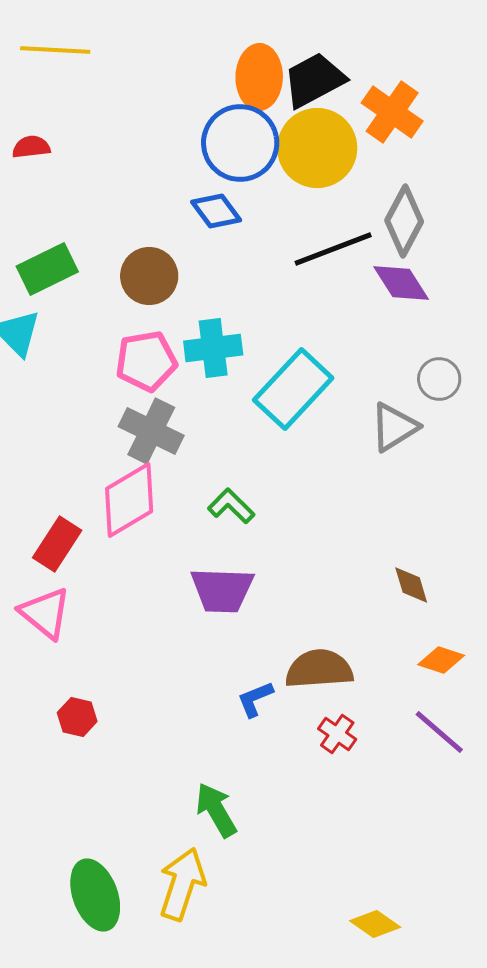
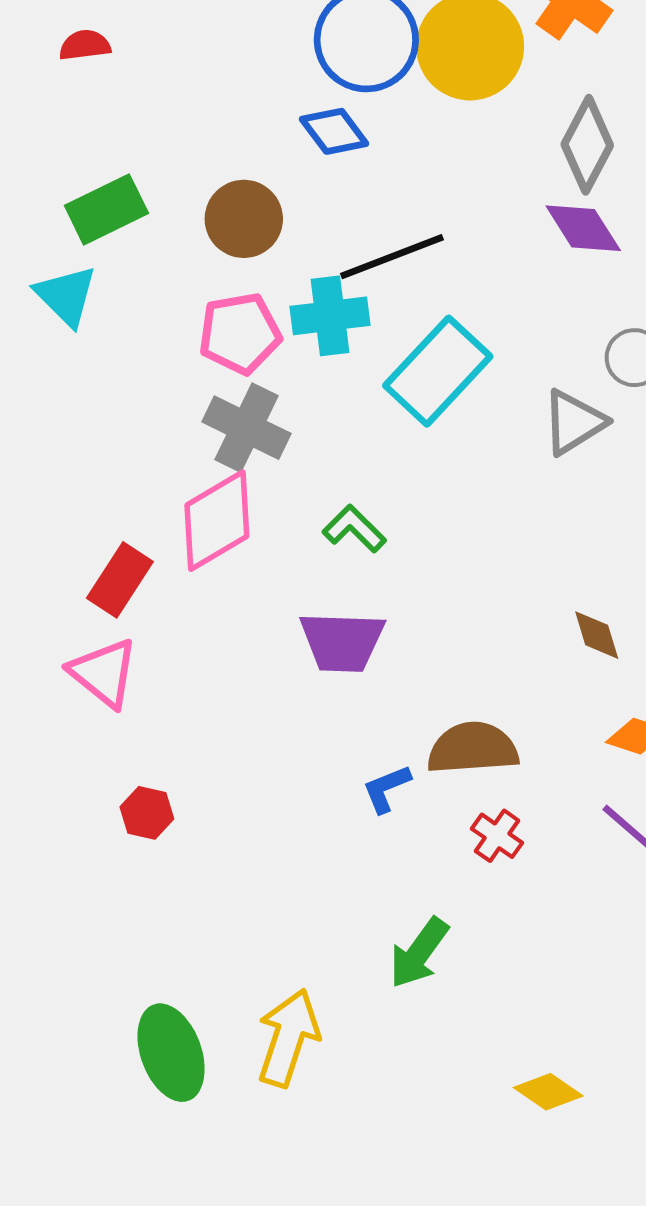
black line: (333, 249) -> (392, 257), moved
green arrow: (216, 810) -> (419, 953), moved, turned -114

